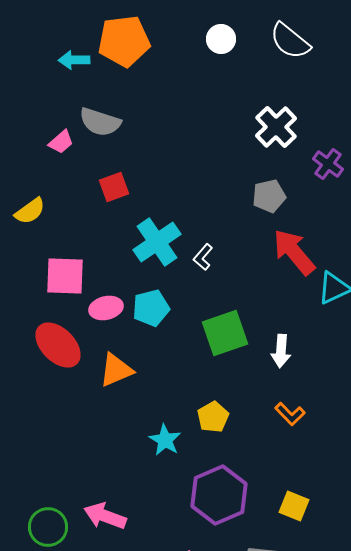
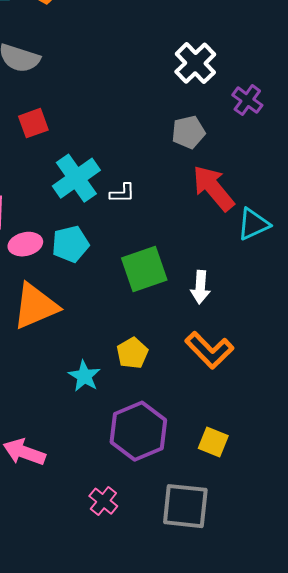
white L-shape: (203, 257) -> (122, 193), turned -132
orange triangle: (116, 370) -> (35, 306), size x1.4
orange L-shape: (290, 414) -> (209, 350), size x1.6

